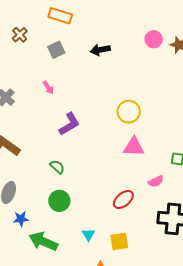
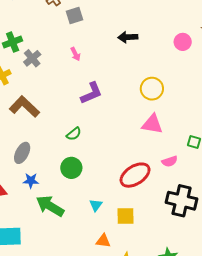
pink circle: (154, 39) -> (183, 42), moved
gray square: (56, 50) -> (74, 15), moved
black arrow: (100, 50) -> (128, 37), moved
green semicircle: (57, 167) -> (74, 134), turned 91
red ellipse: (123, 200) -> (135, 175), size x1.4

